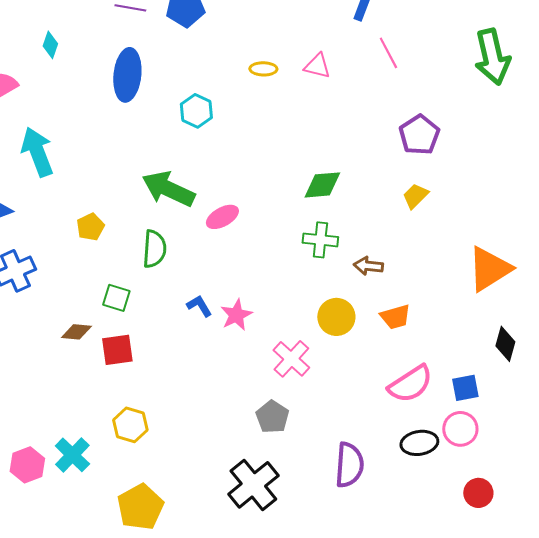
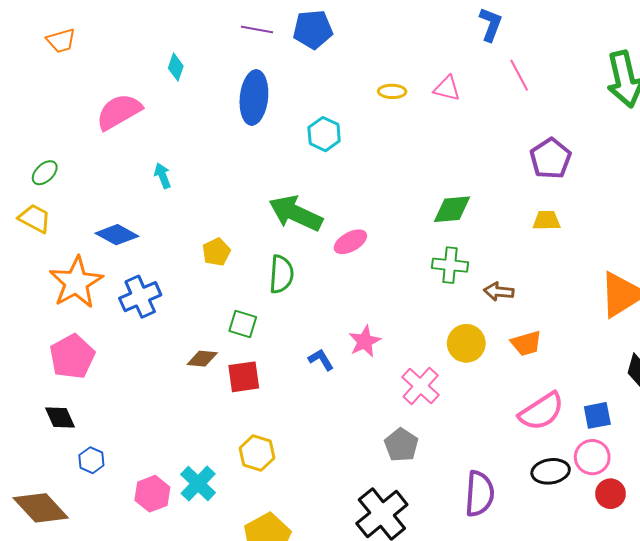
cyan arrow: (37, 152) -> (163, 176), size x0.5
yellow trapezoid: (415, 196) -> (547, 220), turned 44
blue L-shape: (199, 306) -> (321, 360), moved
red circle: (478, 493) -> (610, 494), moved

